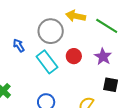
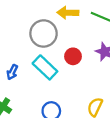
blue arrow: (19, 45) -> (12, 72), moved, turned -112

